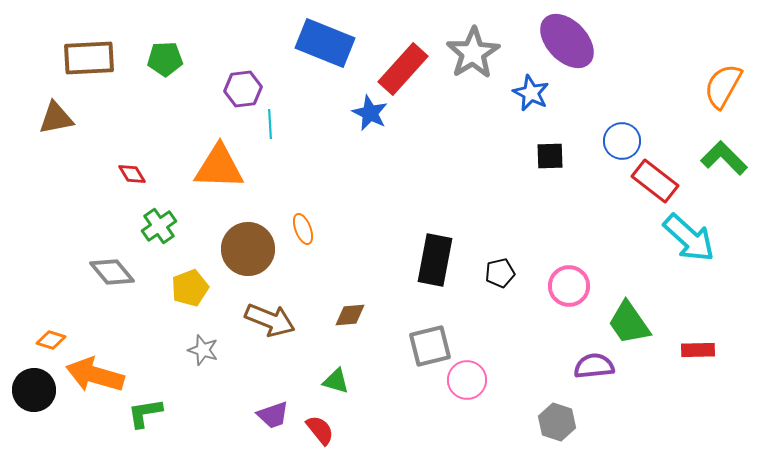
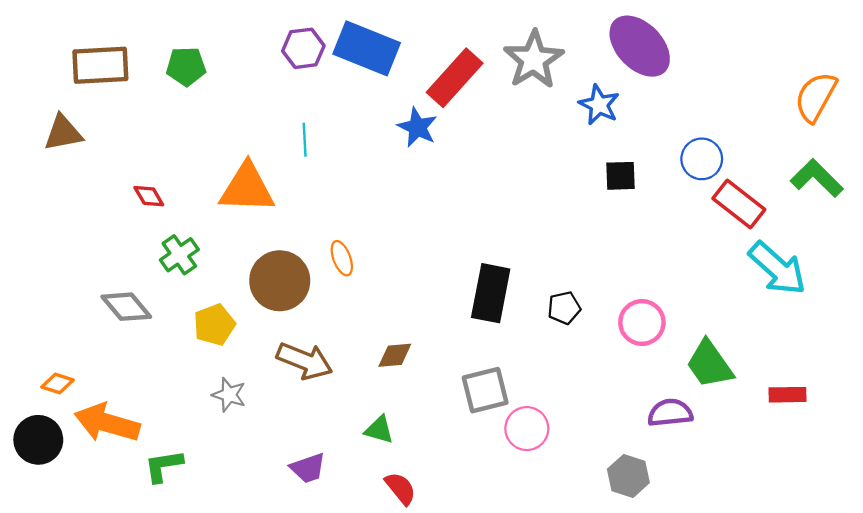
purple hexagon: (243, 89) -> (303, 48), moved
red semicircle: (320, 430) -> (400, 488), moved

